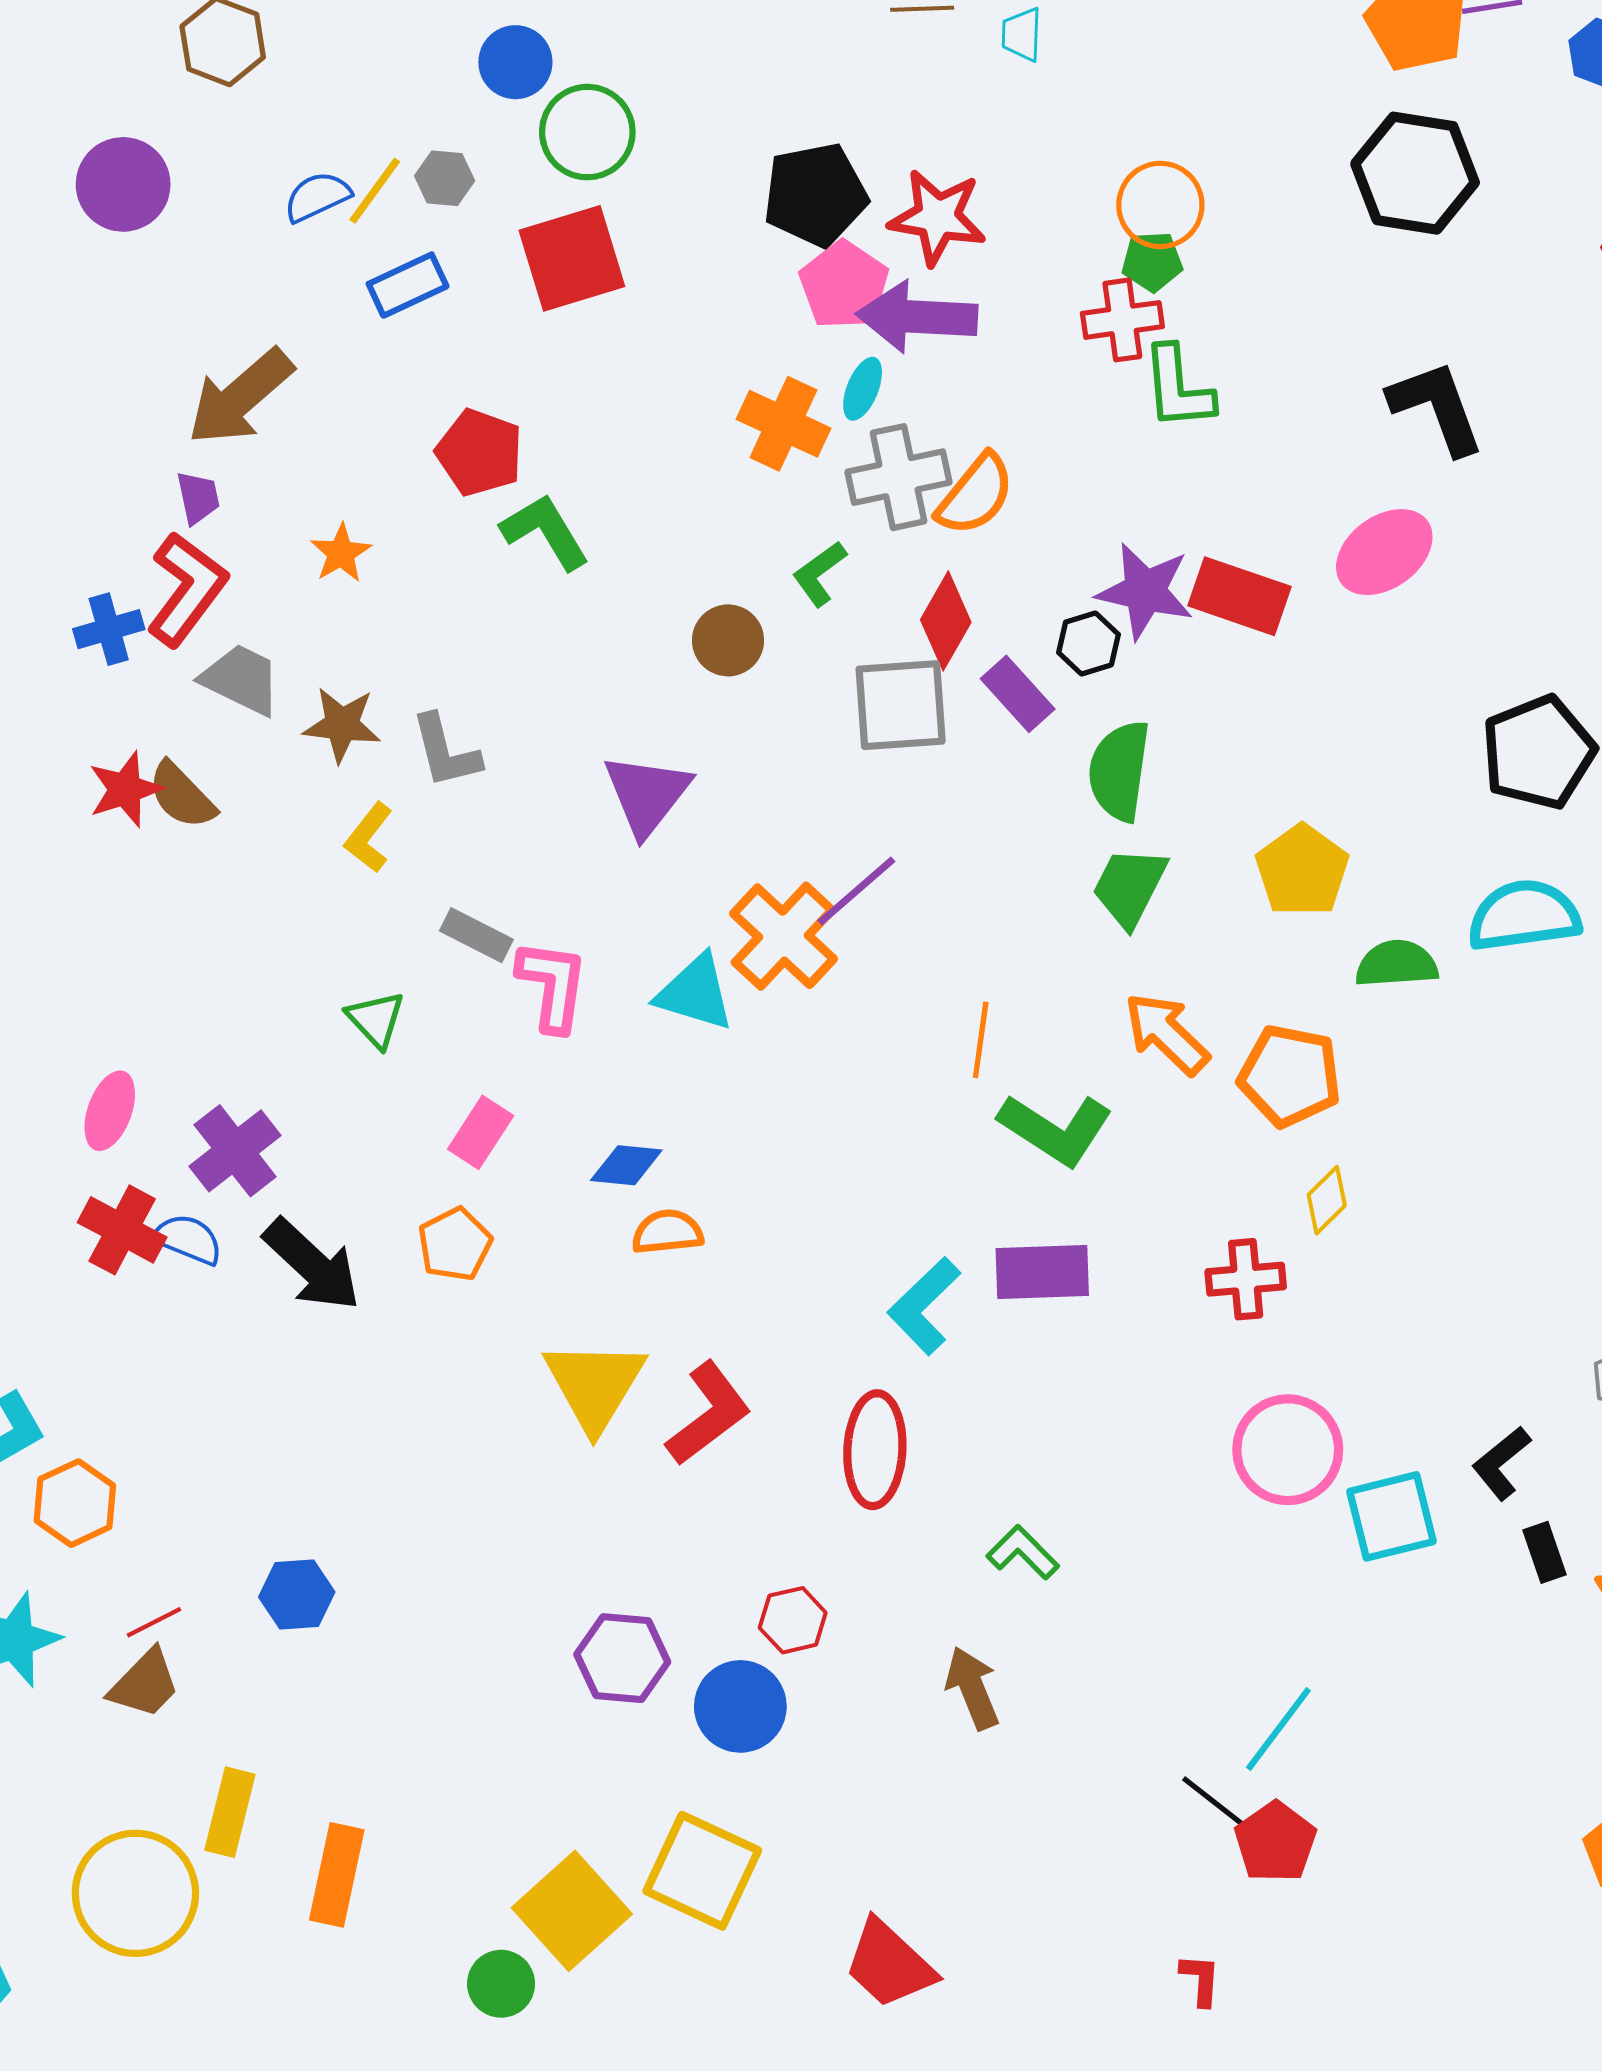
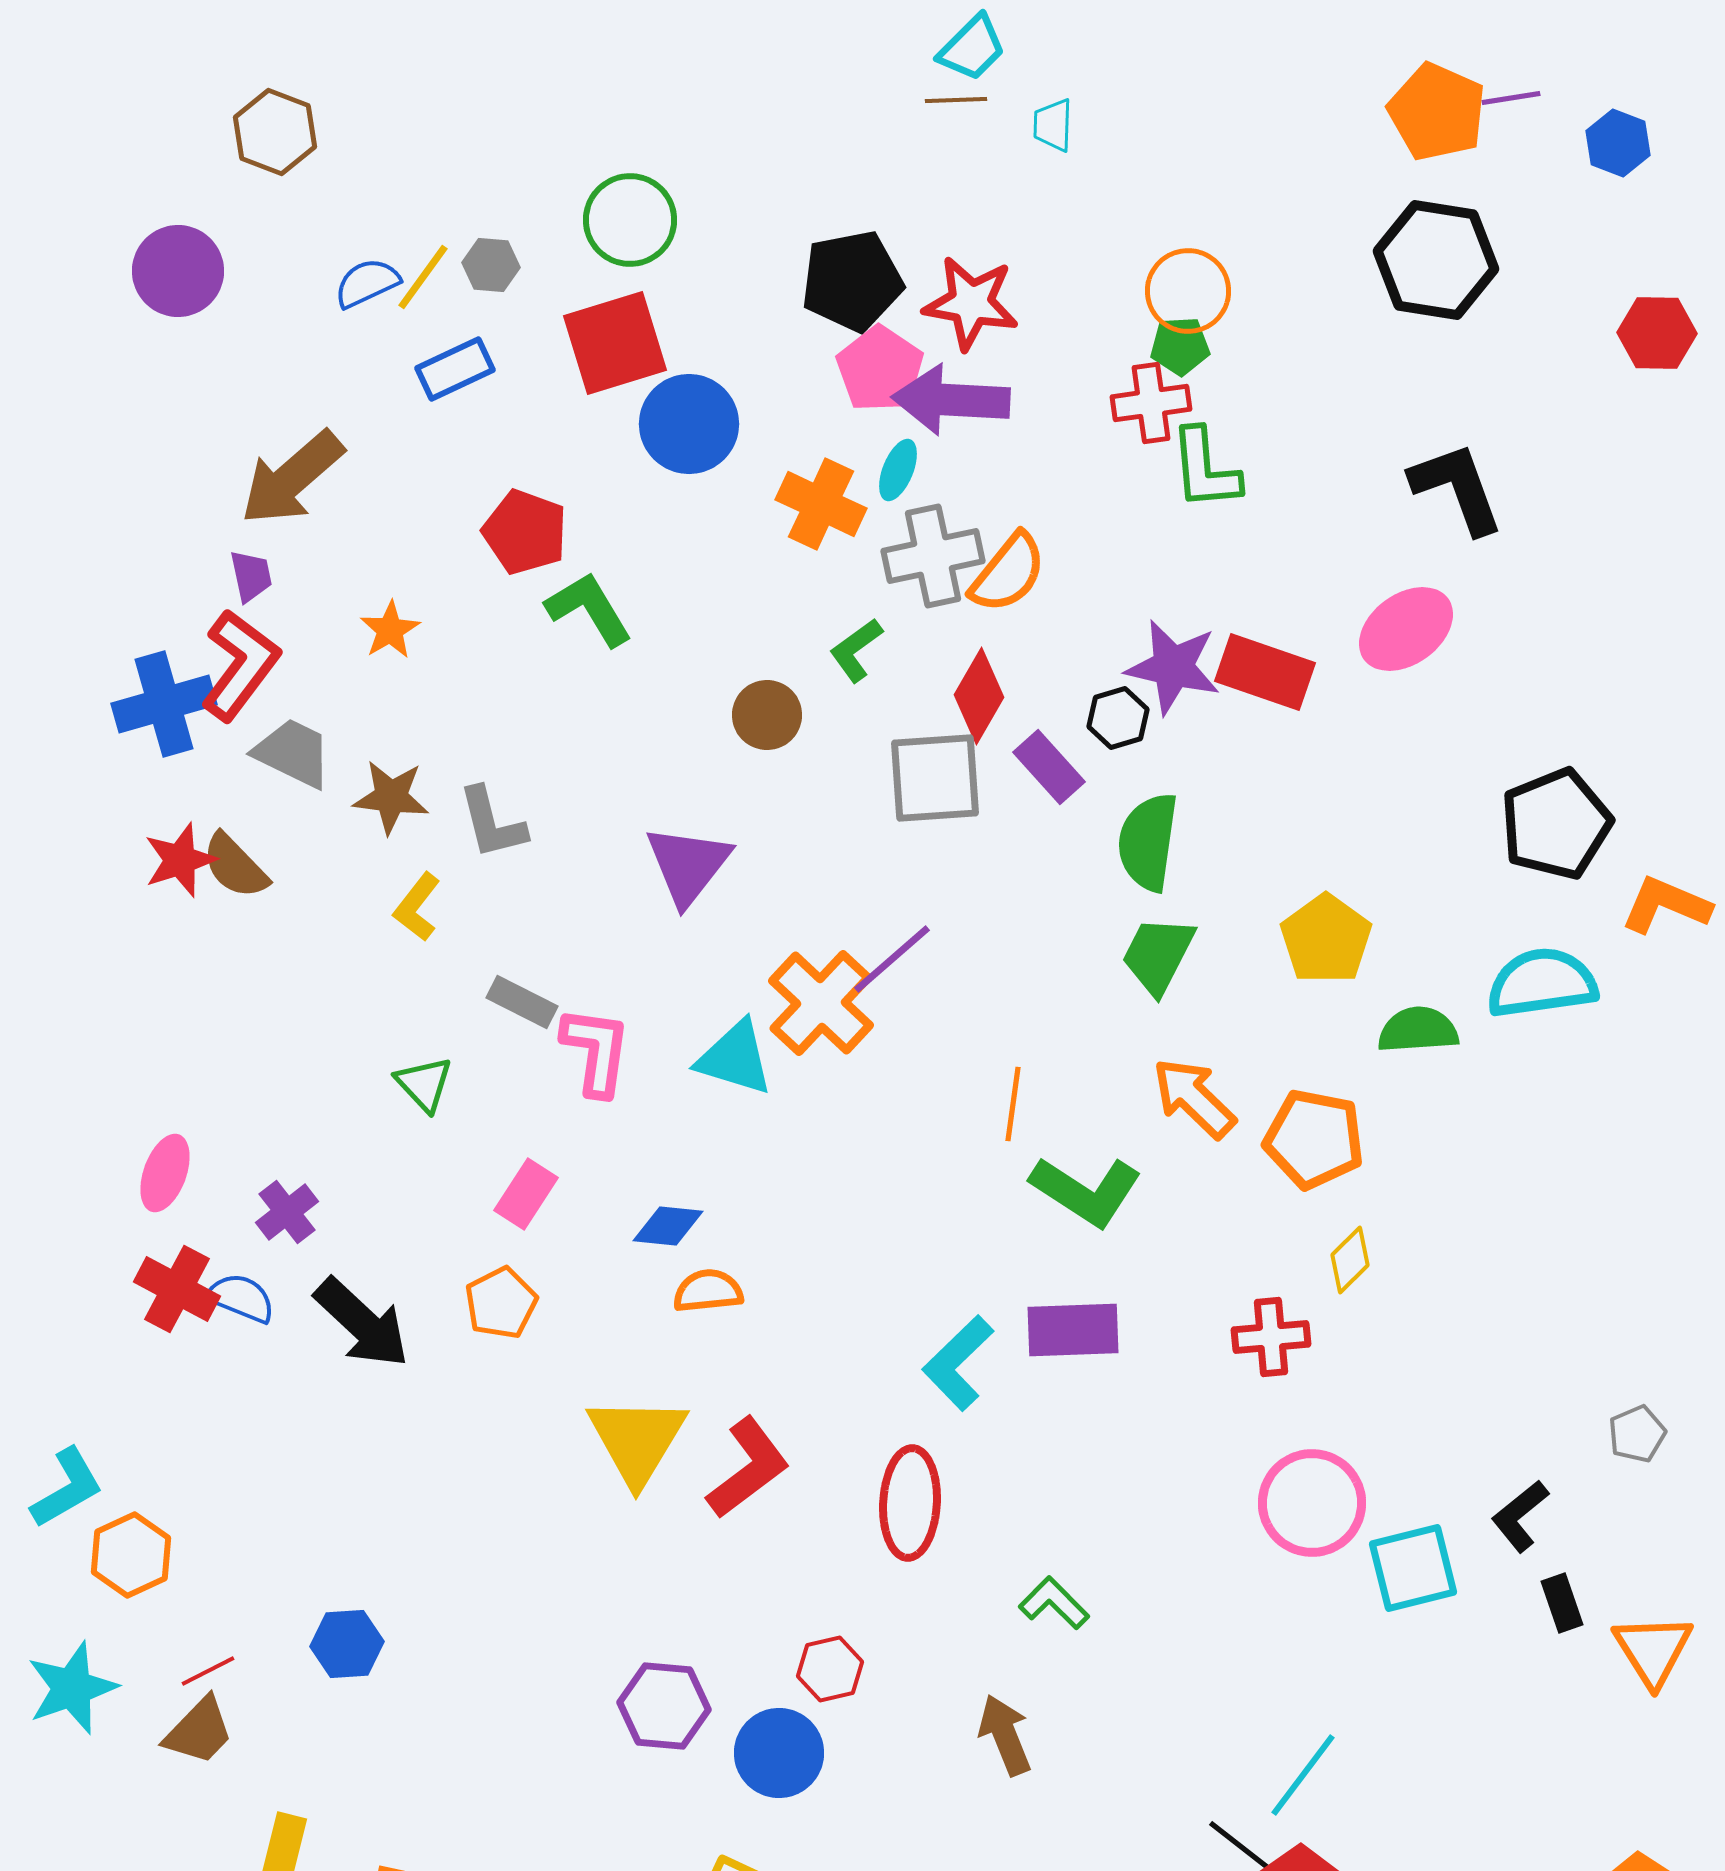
blue circle: (515, 62) -> (689, 424), moved, size x1.4
blue cross: (109, 629) -> (164, 704), size x1.5
purple cross: (235, 1151) -> (287, 1212), size x0.7

